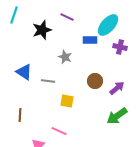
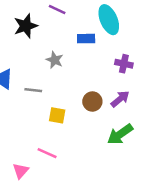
cyan ellipse: (108, 25) -> (109, 20), turned -65
purple cross: (120, 47) -> (124, 64), moved
brown circle: (95, 81) -> (92, 102), moved

